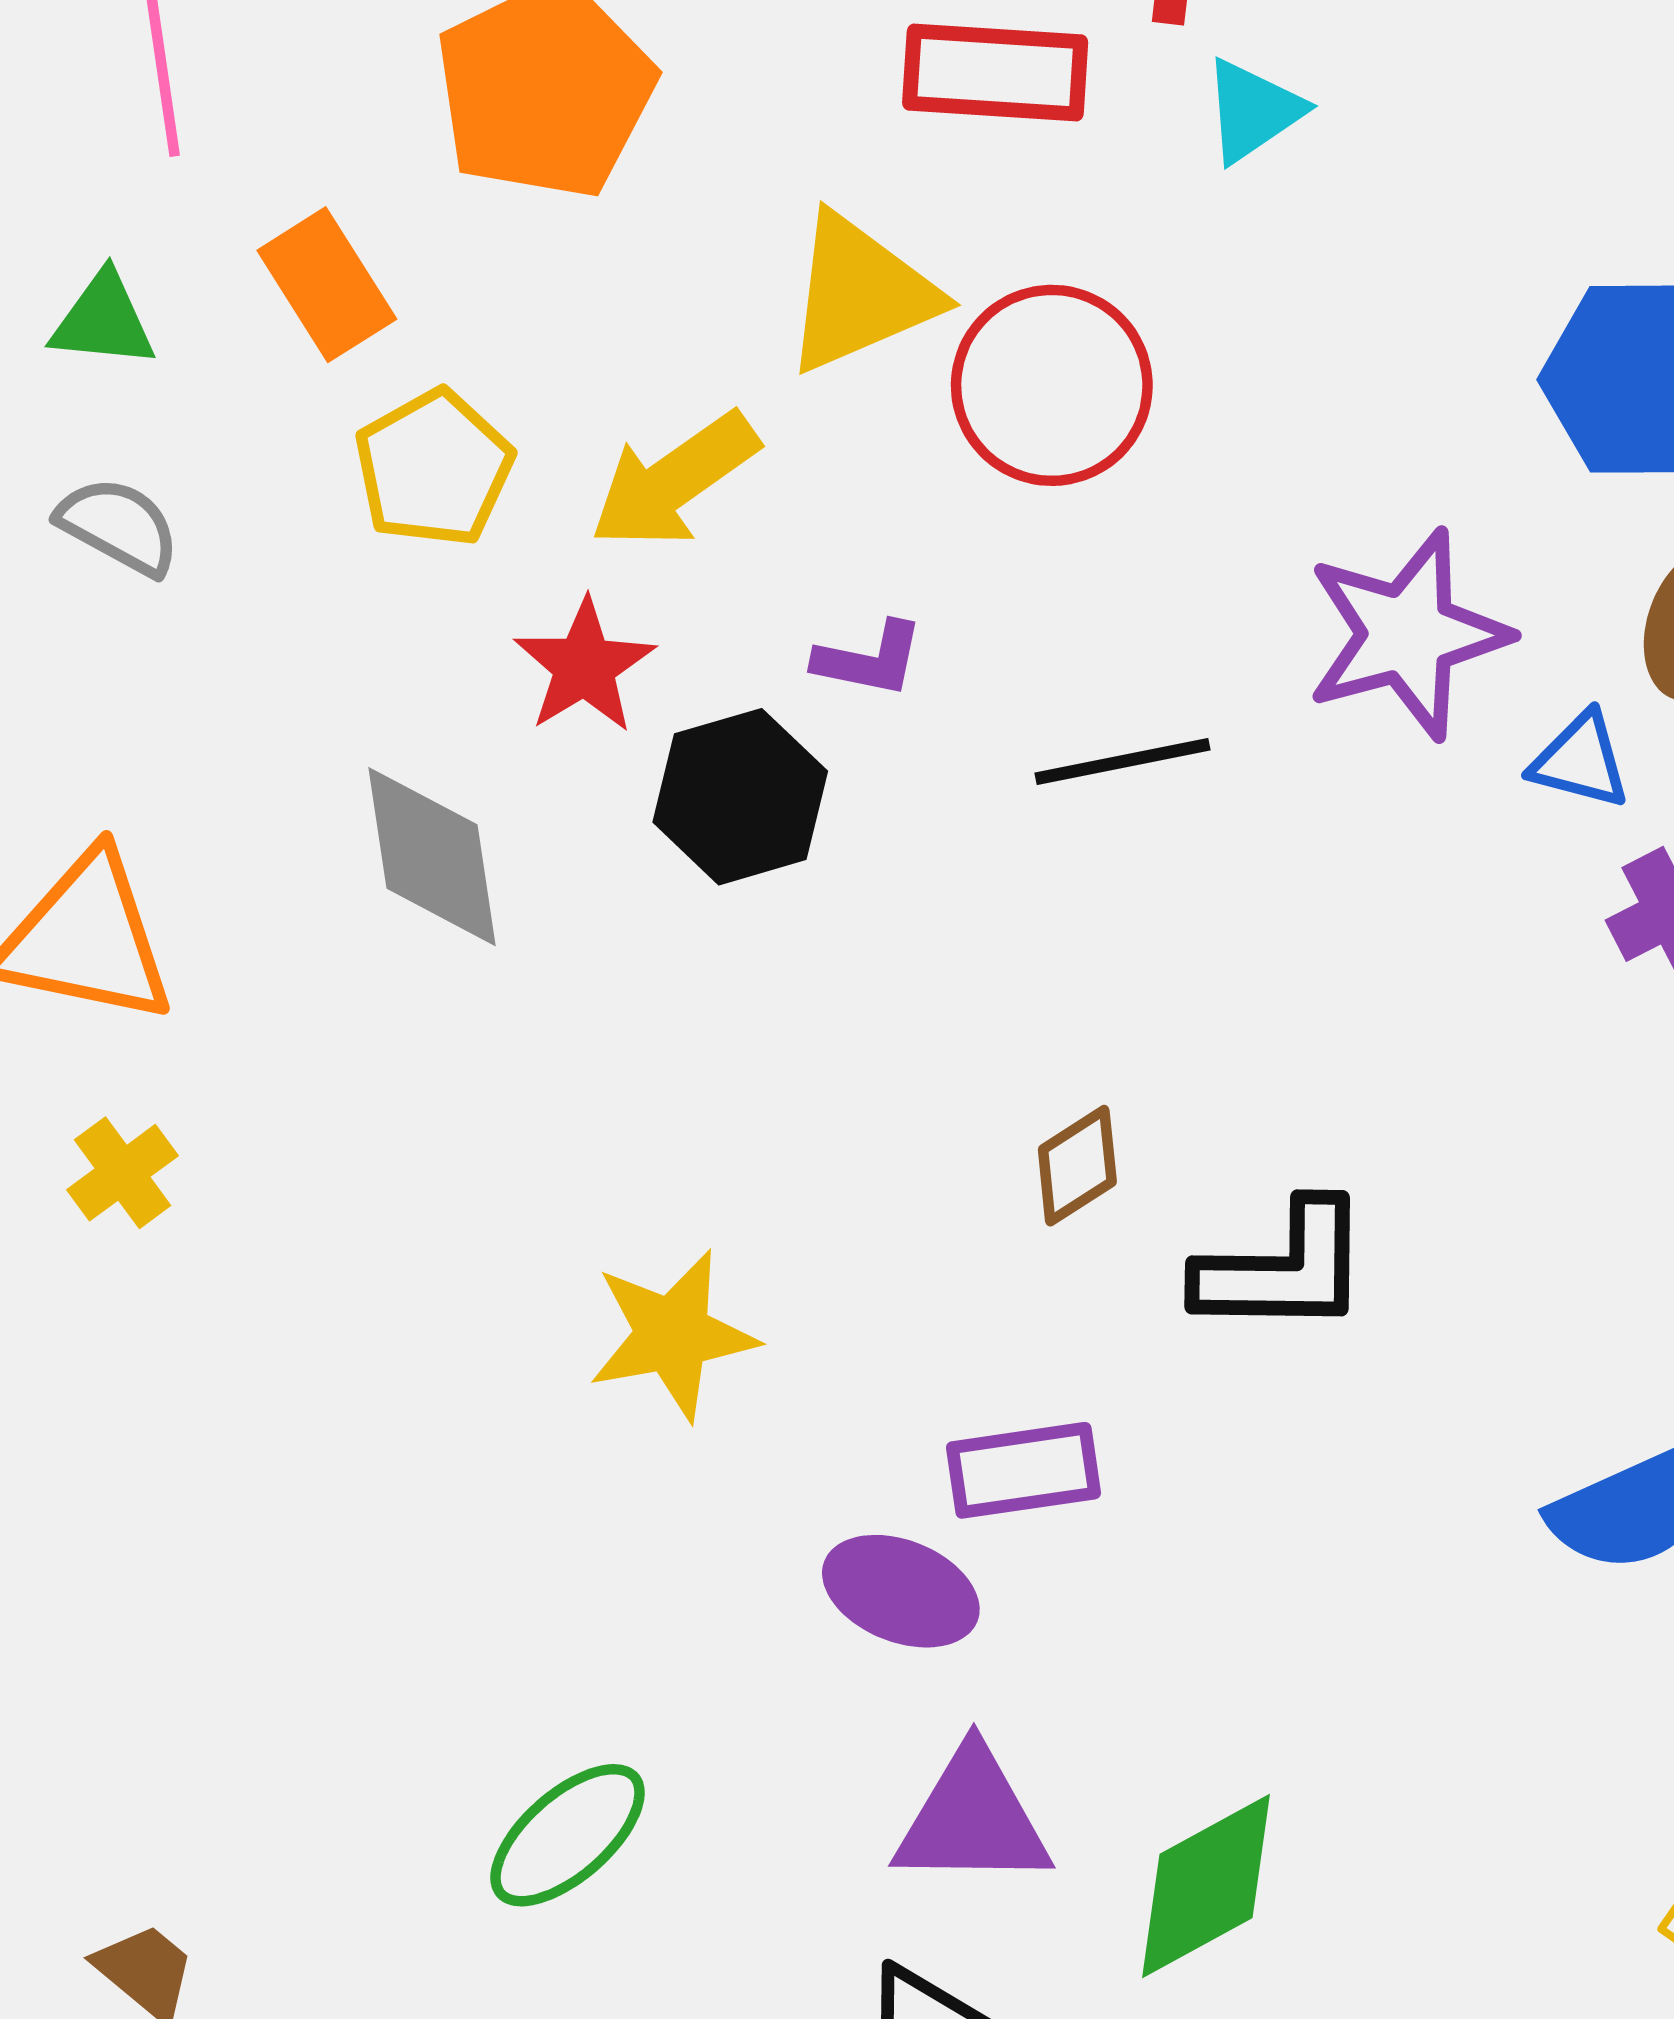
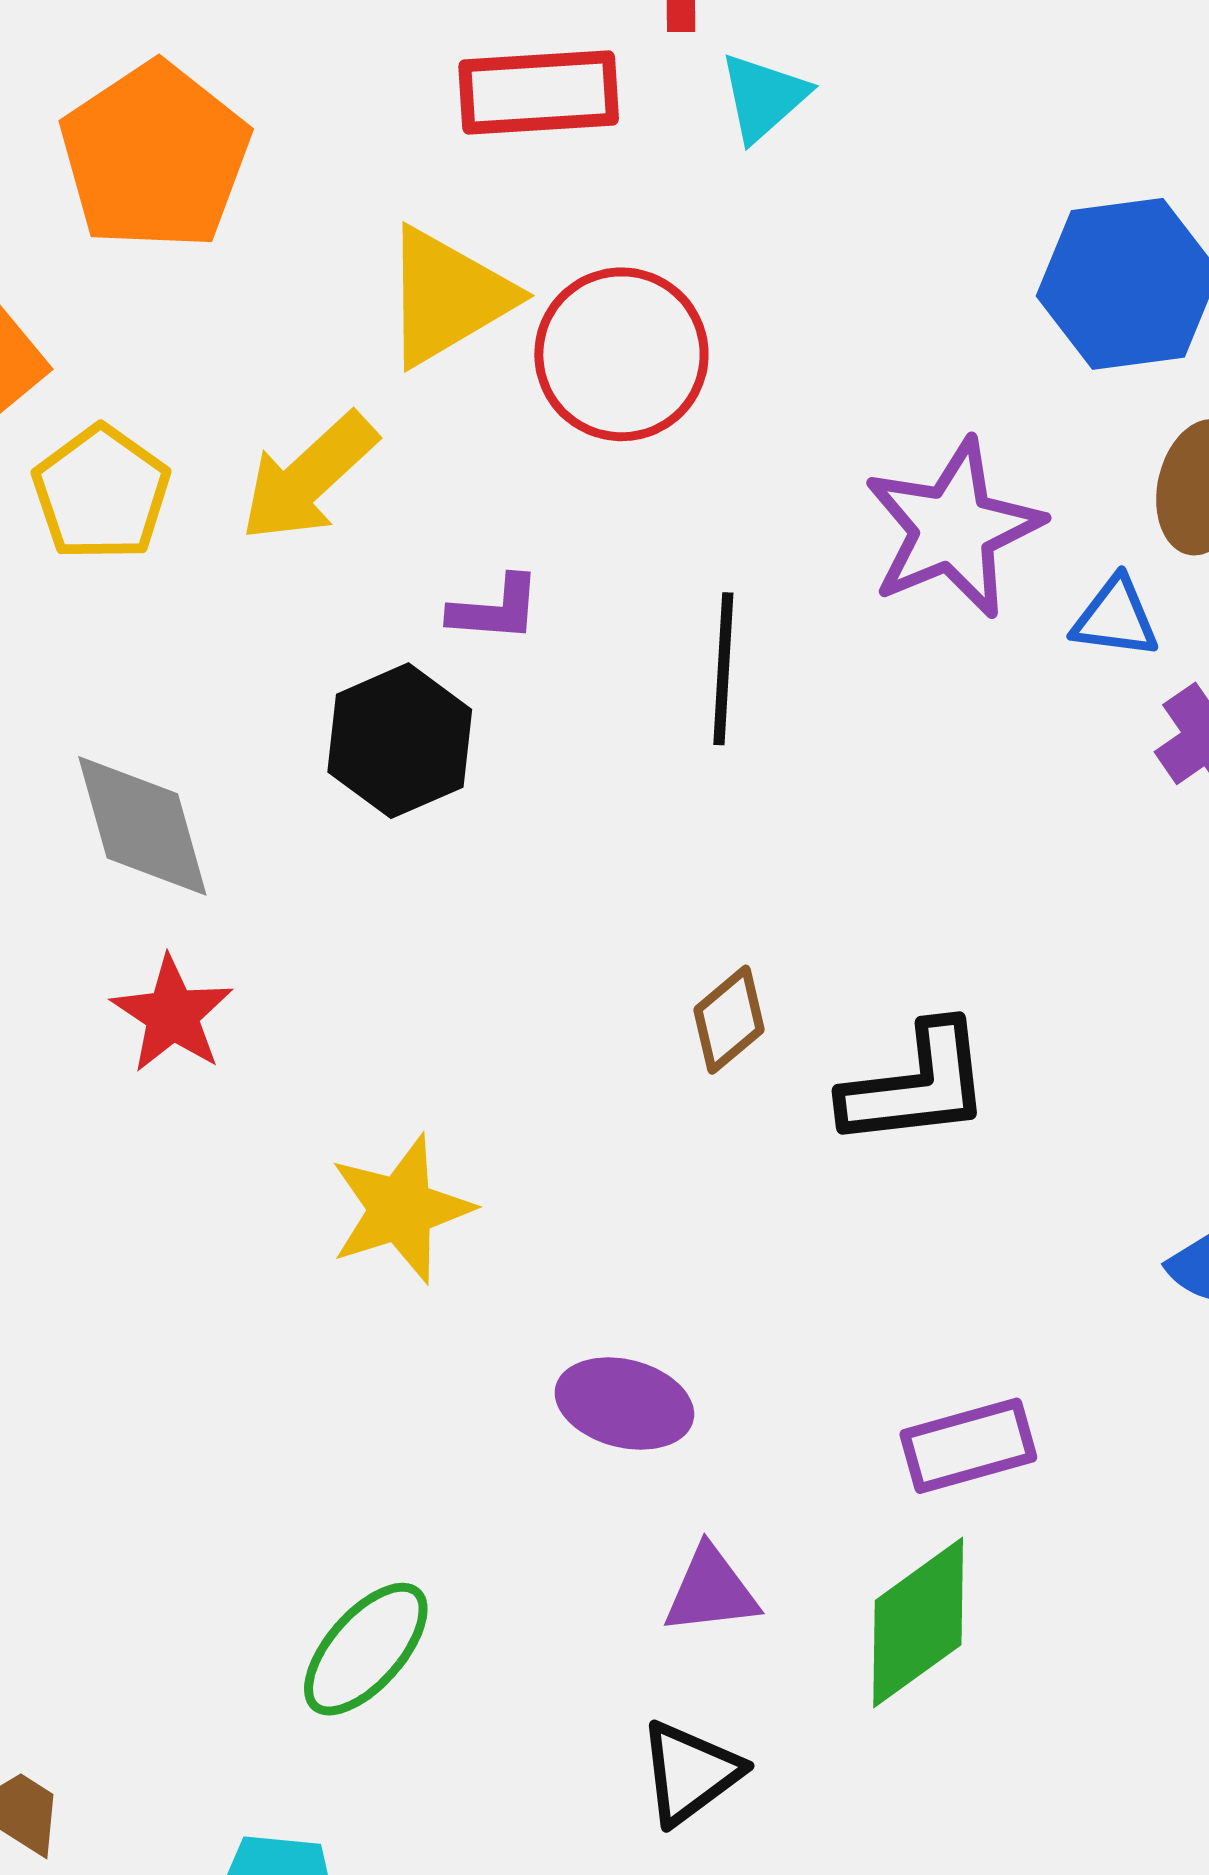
red star: (584, 666) -> (172, 1014), moved
black line: (1123, 762) -> (723, 669), turned -68
purple rectangle: (1024, 1470) -> (968, 1446), moved
purple triangle: (973, 1819) -> (711, 1591), size x0.7

